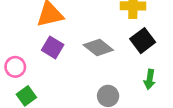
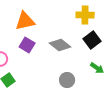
green arrow: (150, 79) -> (97, 68), turned -64

